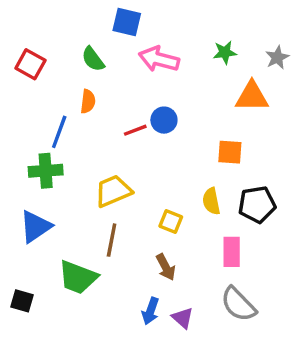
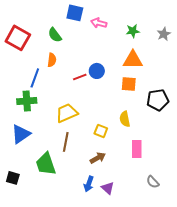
pink arrow: (159, 59) -> (99, 23), moved, size x0.7
red square: (30, 64) -> (18, 38), size x1.4
orange triangle: (252, 96) -> (133, 60), moved
orange square: (230, 152) -> (129, 84), moved
black pentagon: (257, 205) -> (158, 100), moved
brown arrow: (166, 267) -> (98, 158), turned -91
green trapezoid: (78, 277) -> (46, 164), turned 50
gray semicircle: (238, 304) -> (153, 182), moved, size x0.6

